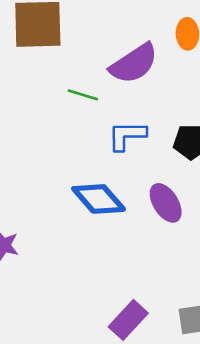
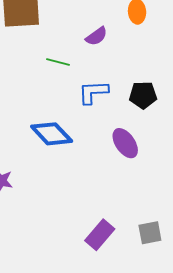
purple semicircle: (134, 64) -> (96, 36), size x0.6
blue diamond: (99, 199) -> (52, 134), moved

